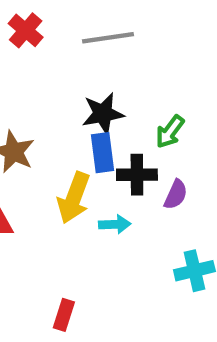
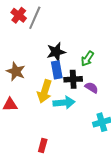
gray line: (108, 38) -> (35, 18), moved, turned -55
purple semicircle: (176, 195) -> (91, 88), turned -80
cyan arrow: (115, 224) -> (64, 103), size x1.5

